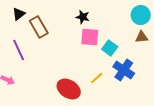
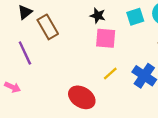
cyan square: (110, 48) -> (135, 17), moved, turned 35
yellow line: (97, 78) -> (110, 73), moved

